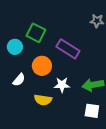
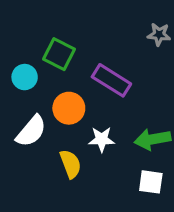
white semicircle: (19, 80) -> (31, 131), size x1.5
yellow semicircle: (43, 100) -> (70, 164), turned -120

